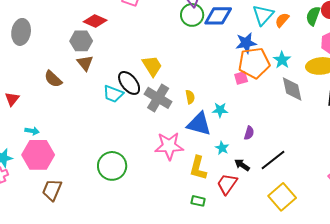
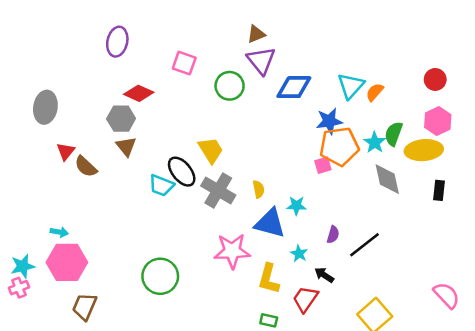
green circle: (192, 15) -> (230, 86), moved
green semicircle: (313, 16) -> (394, 134), moved
red triangle: (12, 99) -> (66, 151), moved
black line: (273, 160) -> (365, 245), moved

